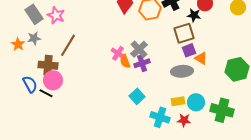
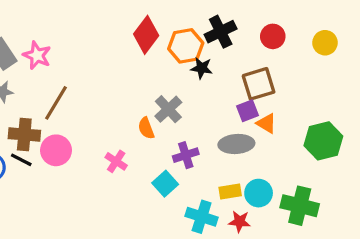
black star: (194, 15) -> (202, 68), moved
brown square: (184, 33) -> (259, 84), moved
pink cross: (118, 53) -> (116, 161), moved
purple cross: (142, 63) -> (186, 155), moved
pink circle: (53, 80) -> (56, 150), moved
black line: (46, 93) -> (21, 160), moved

